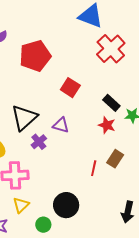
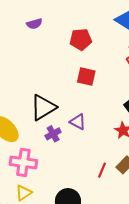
red pentagon: (35, 56) -> (81, 40), moved, size x0.7
red square: (70, 88) -> (86, 76), moved, turned -30

